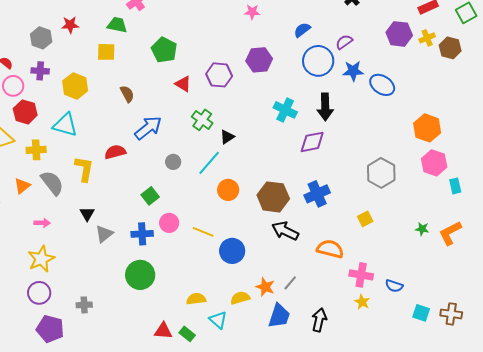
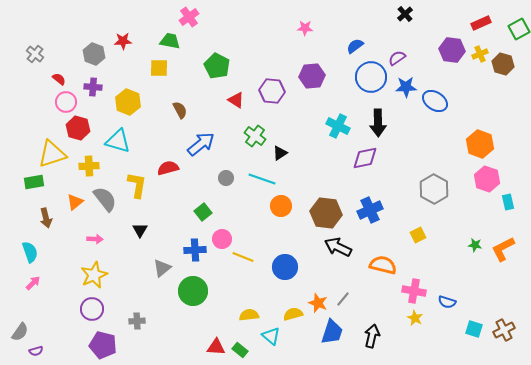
cyan line: (209, 163) -> (262, 179), turned 68
yellow line: (203, 232) -> (243, 257), moved
gray triangle: (104, 234) -> (162, 268), moved
brown cross: (451, 314) -> (504, 330), turned -35

